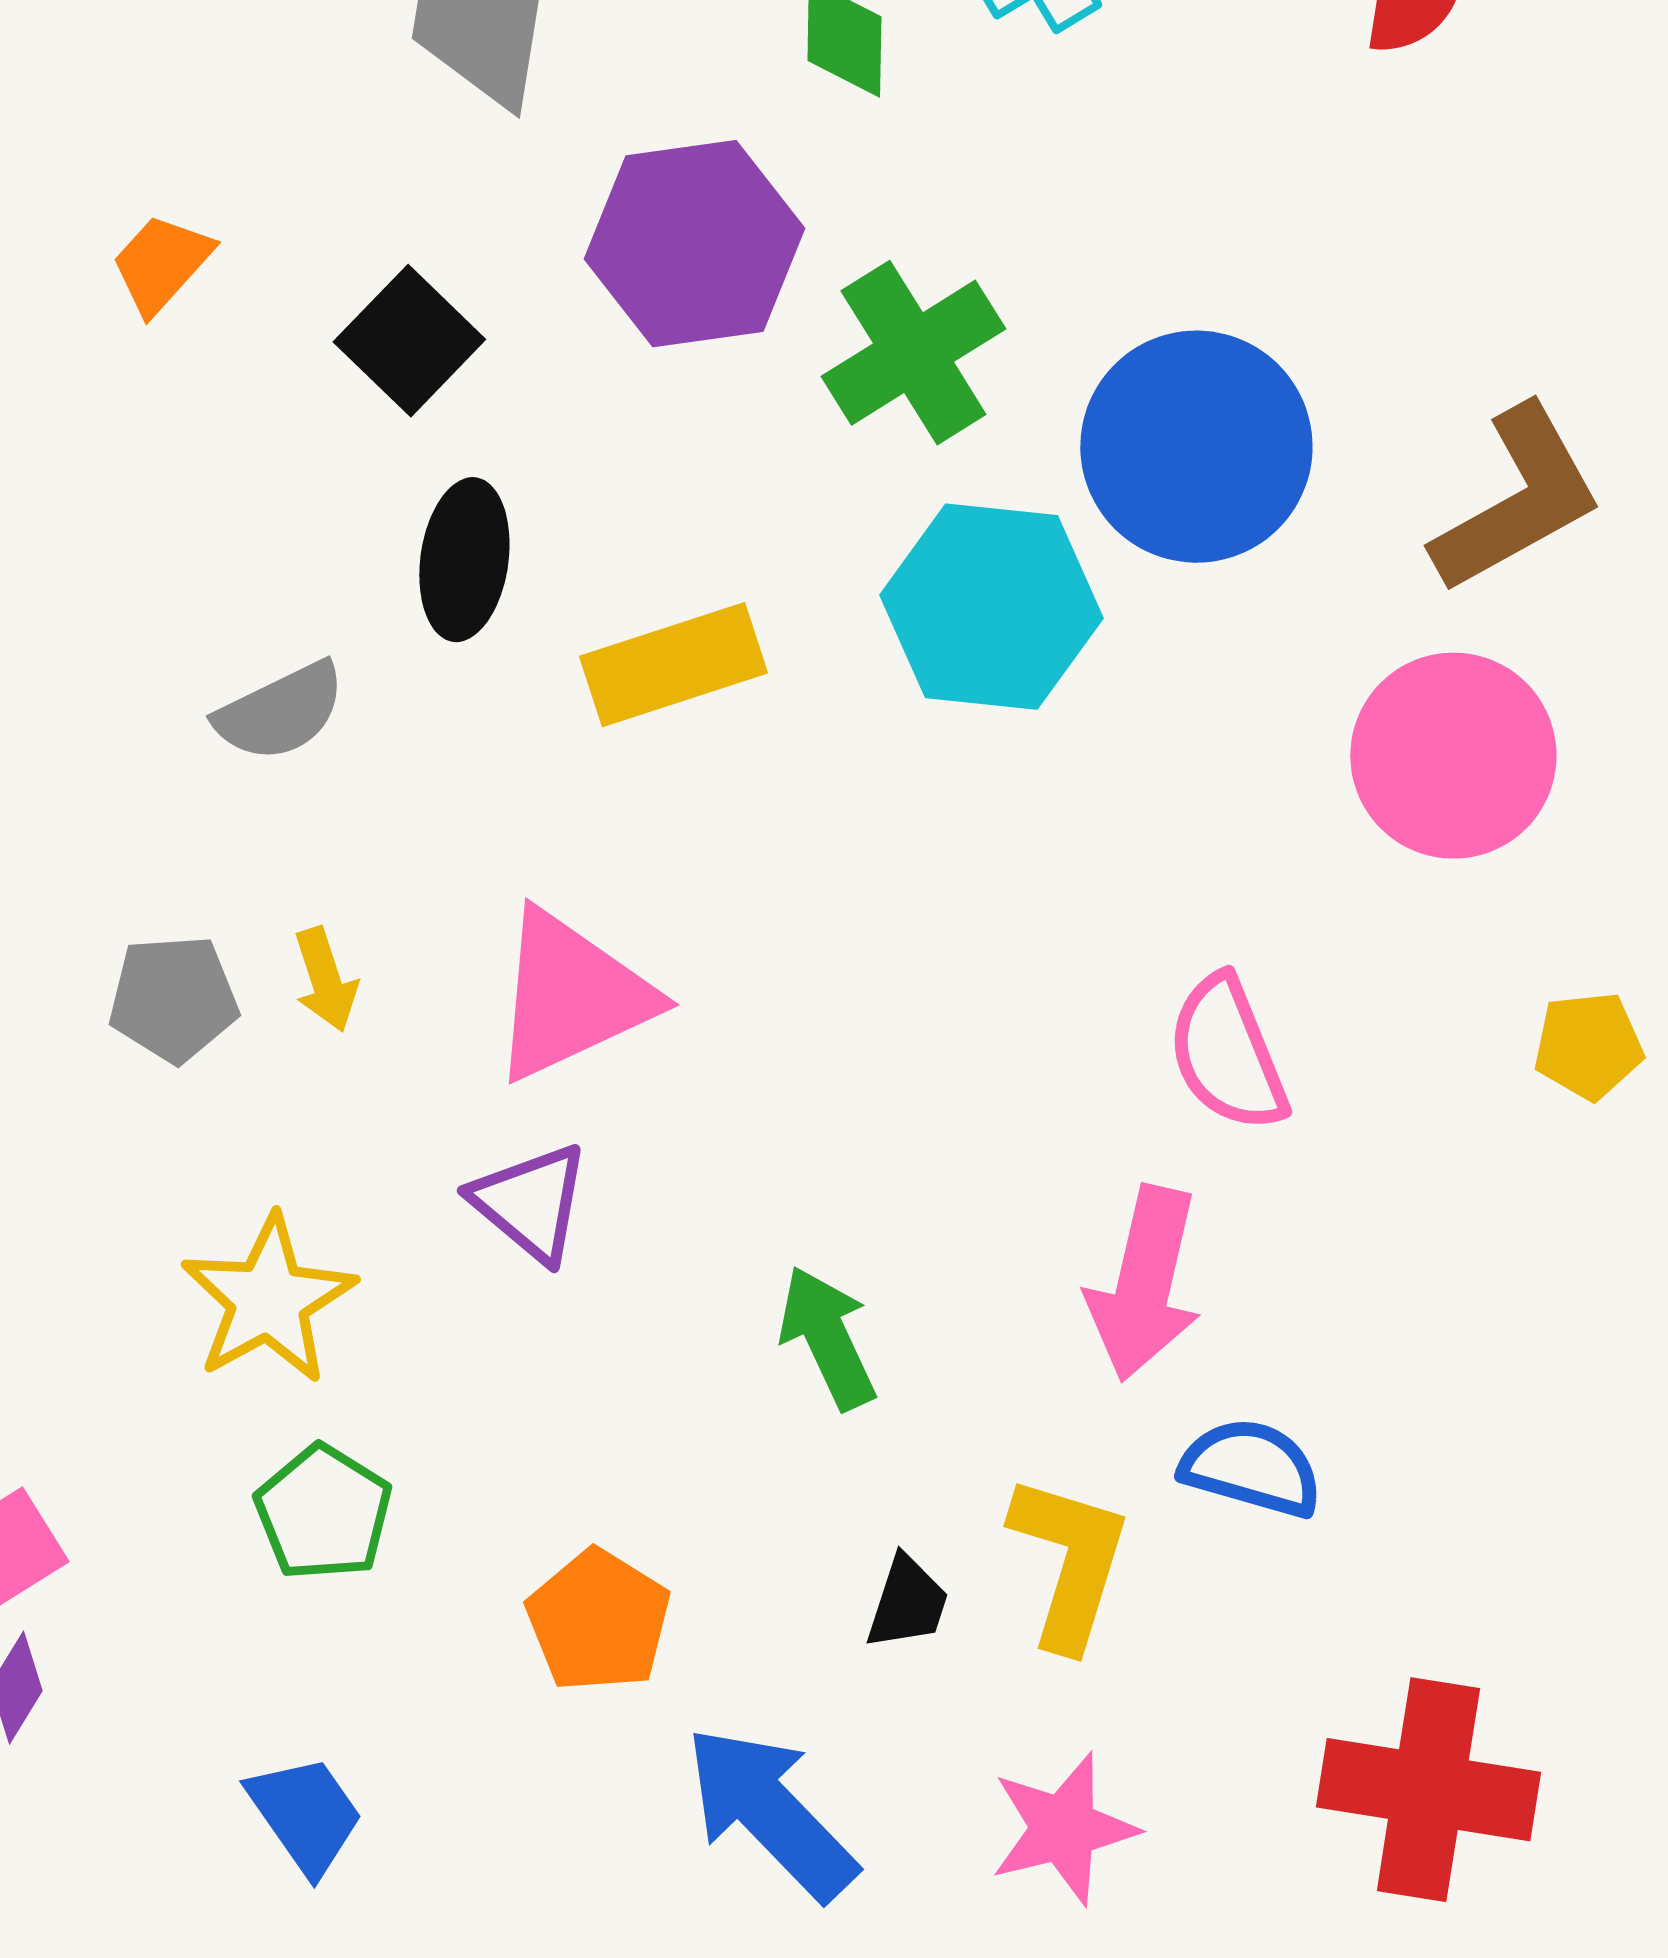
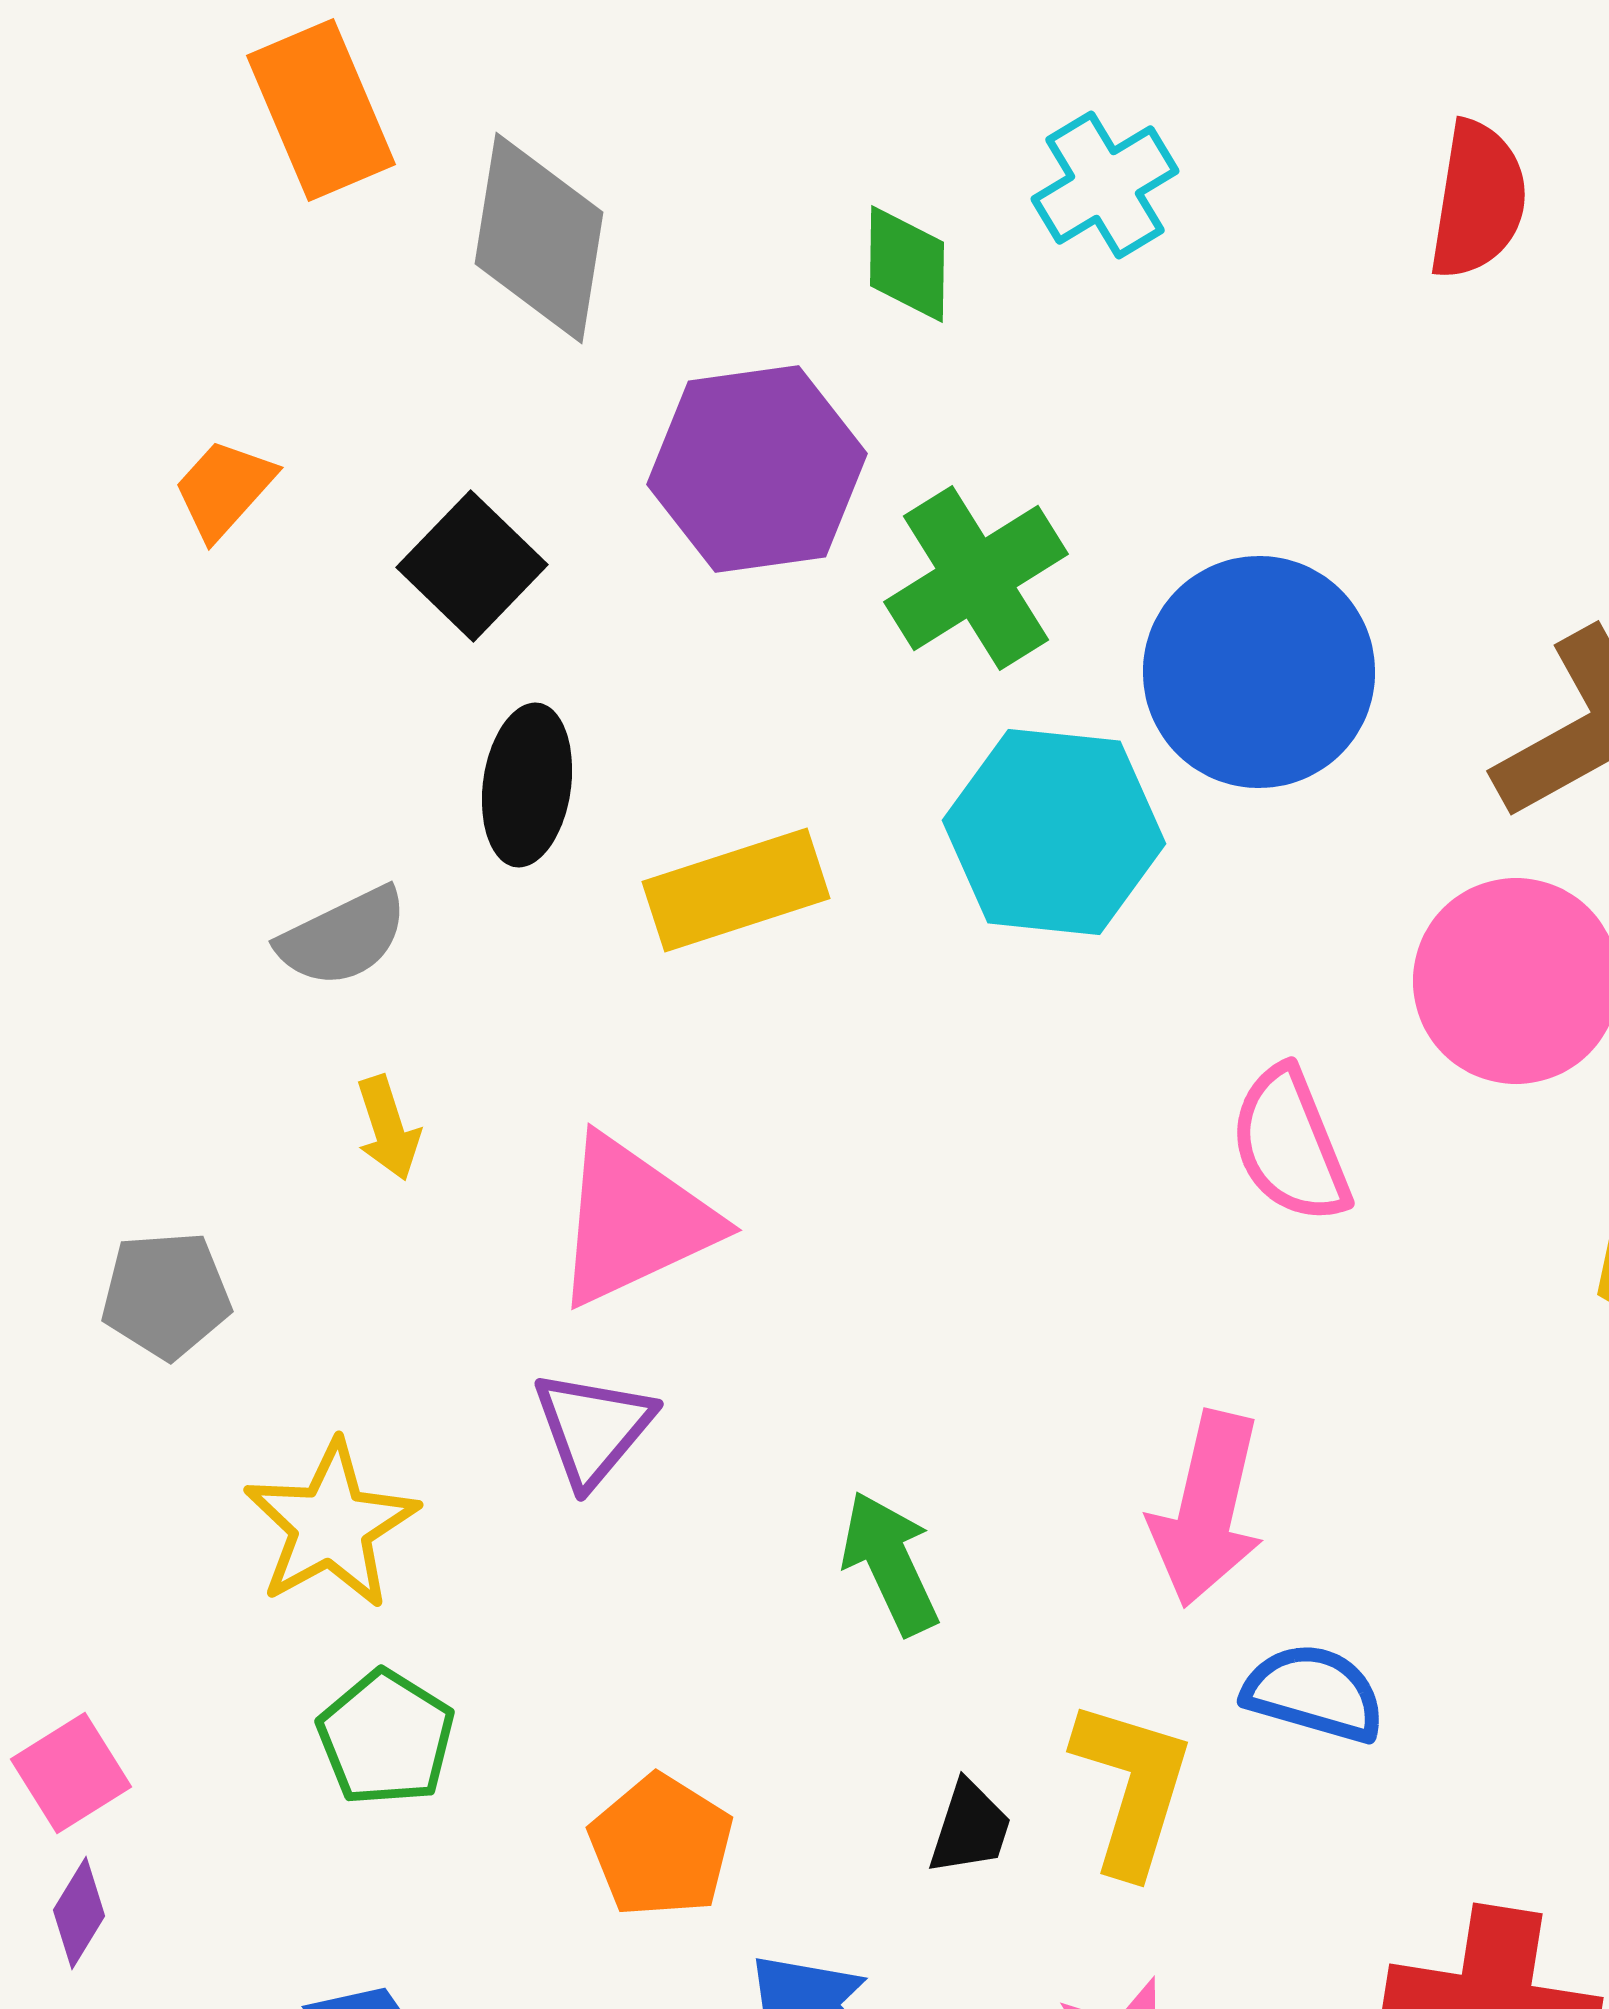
yellow arrow: (325, 980) -> (388, 1128), moved
gray pentagon: (173, 999) -> (166, 1295), moved
pink semicircle: (1227, 1054) -> (1290, 1145), moved
purple triangle: (530, 1203) -> (593, 1428), turned 30

